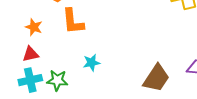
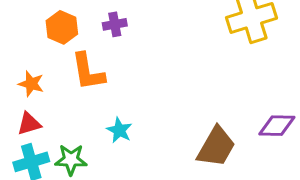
cyan star: (91, 63) -> (119, 130), turned -30

